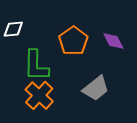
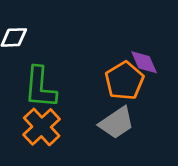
orange pentagon: (73, 41) -> (124, 81), moved

